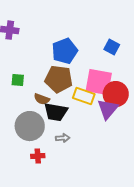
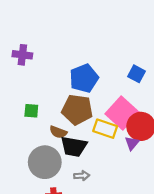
pink square: (99, 82) -> (122, 113), turned 32
purple triangle: (108, 109) -> (132, 143), size x0.6

